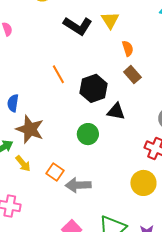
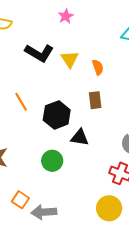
yellow triangle: (110, 20) -> (70, 59), moved
orange semicircle: (128, 48) -> (98, 67), moved
brown rectangle: (132, 75) -> (95, 100), turned 36

